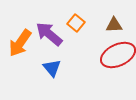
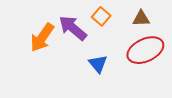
blue triangle: (52, 68) -> (98, 64), moved

